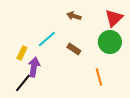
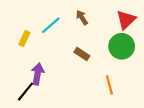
brown arrow: (74, 16) -> (82, 18), turned 40
cyan line: (47, 39) -> (51, 25), moved
yellow rectangle: (22, 53) -> (24, 39), moved

